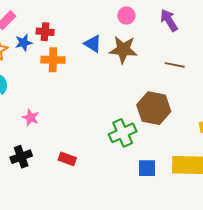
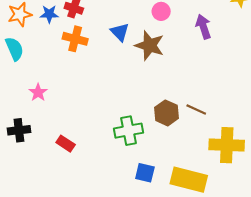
brown line: (175, 65) -> (196, 109), moved
brown hexagon: (154, 108) -> (166, 113), size x0.7

